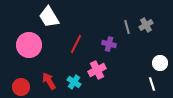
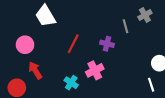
gray cross: (146, 25) -> (145, 15), moved
pink circle: (29, 45) -> (25, 45), size x0.7
red arrow: (49, 81) -> (35, 70), moved

